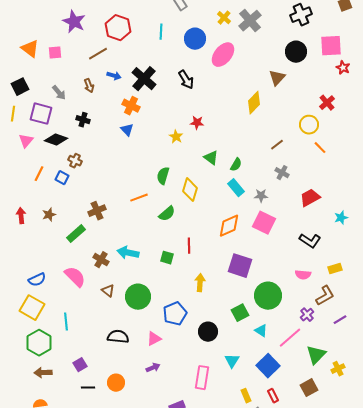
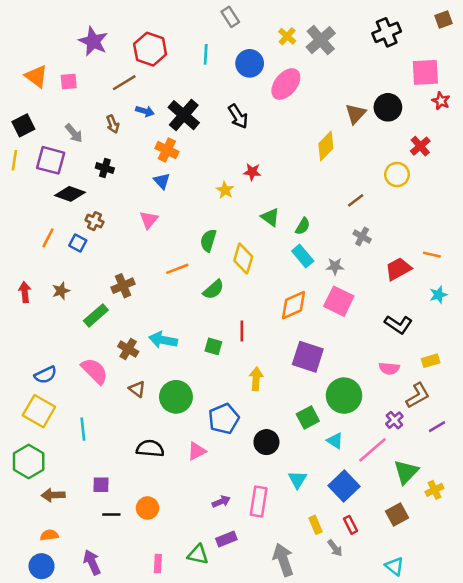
black circle: (296, 52) -> (388, 107), moved
pink triangle: (26, 141) -> (149, 220), moved
orange line: (320, 148) -> (432, 255), moved, turned -32
green hexagon: (39, 343) -> (29, 461), moved
purple square: (80, 365) -> (101, 485), turned 32
purple arrow: (153, 368) -> (221, 502), moved

